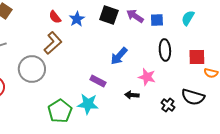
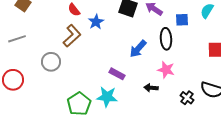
blue star: (77, 19) -> (96, 22), moved
blue square: (157, 20) -> (182, 20), moved
black ellipse: (165, 50) -> (166, 39), moved
gray circle: (32, 69) -> (51, 62), size x0.7

